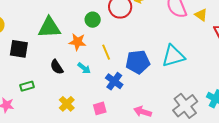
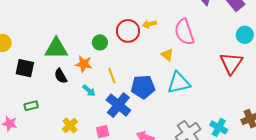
yellow triangle: (201, 15) -> (167, 55), moved
black semicircle: (57, 67) -> (61, 76), moved
blue cross: (114, 81) -> (118, 105), size x1.4

